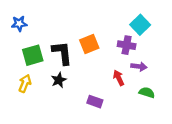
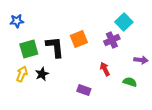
purple cross: (127, 45) -> (112, 40), turned -35
purple arrow: (139, 67) -> (141, 60), moved
black star: (59, 80) -> (42, 74), moved

